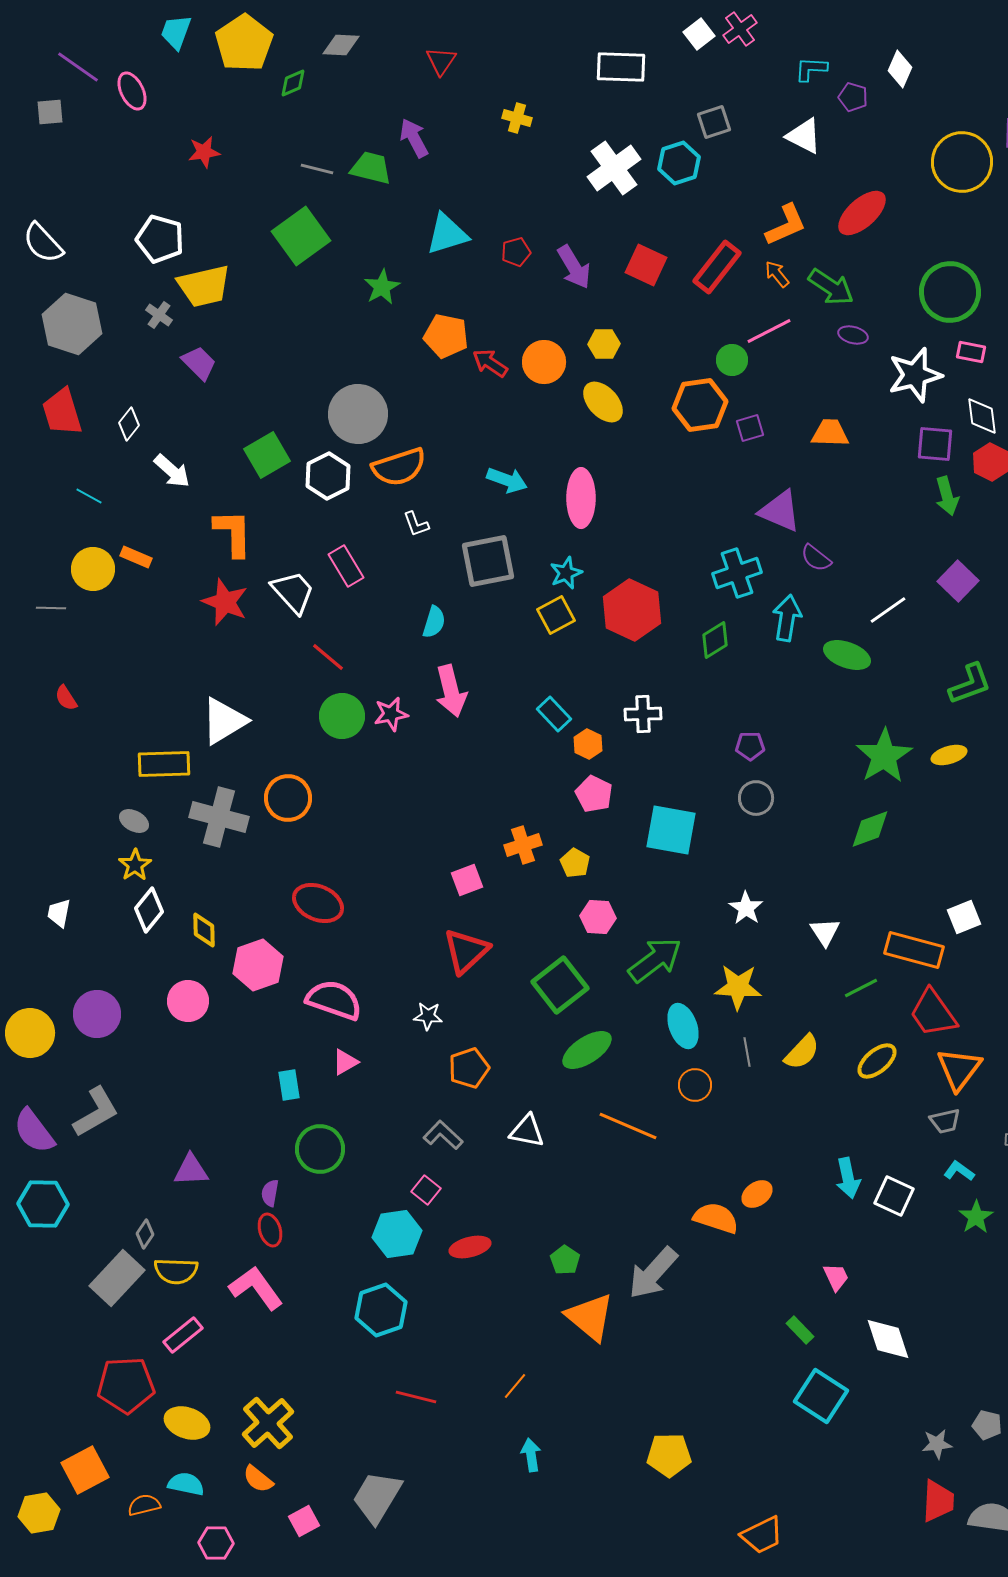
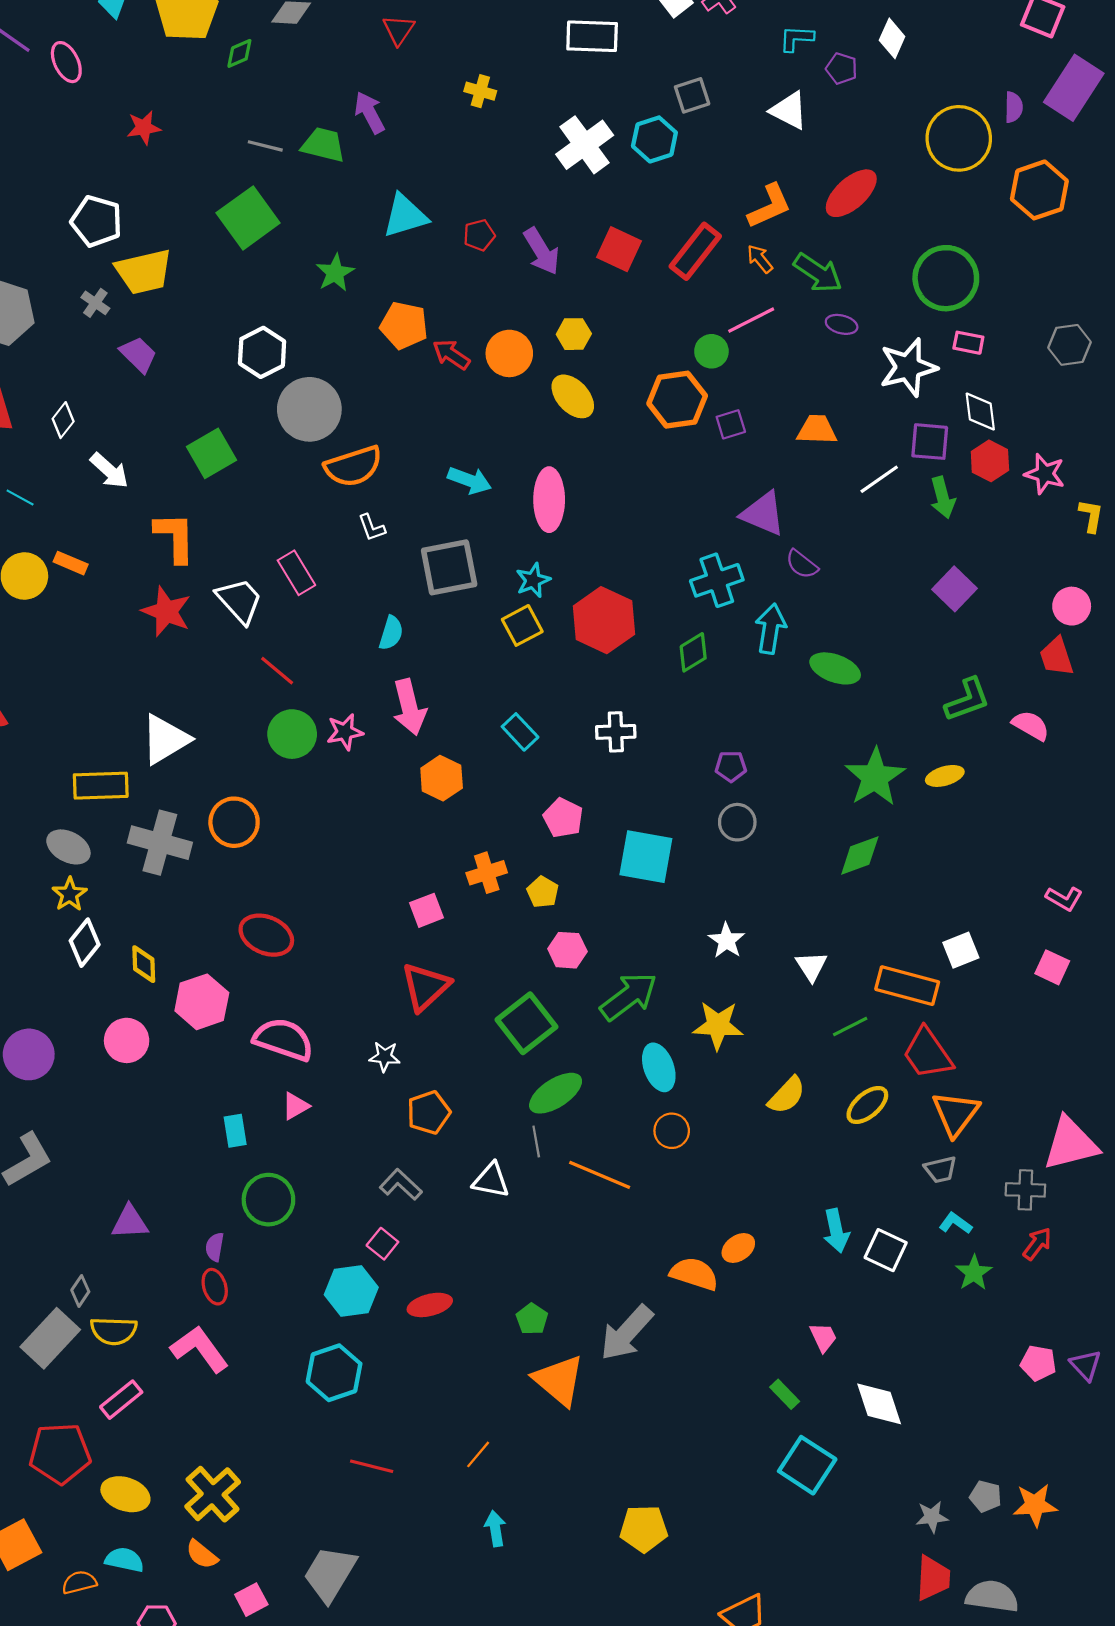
white hexagon: (328, 476) -> (262, 352), moved
white line: (888, 610) -> (879, 479), moved
orange hexagon: (588, 744) -> (442, 778), moved, size x1.4
gray ellipse: (134, 821) -> (68, 847), size x1.4
gray line: (747, 1052) -> (536, 1142), moved

